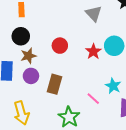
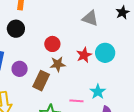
gray triangle: (94, 14) -> (90, 18), turned -36
brown star: (28, 56) -> (58, 64), moved
pink line: (93, 99) -> (76, 101), turned -48

